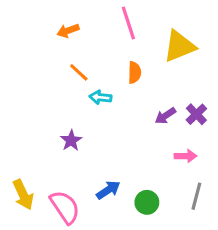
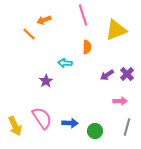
orange line: (79, 72) -> (29, 34), moved
purple star: (71, 141) -> (46, 81), moved
blue arrow: (108, 190) -> (70, 123), turned 35
pink semicircle: (65, 207) -> (42, 118), moved

